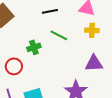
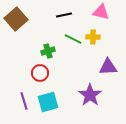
yellow cross: (92, 30) -> (93, 37), moved
red circle: (14, 66) -> (40, 73), moved

